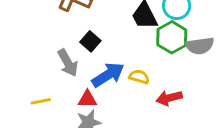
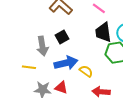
red triangle: (87, 99) -> (61, 87), moved
yellow line: (41, 101) -> (29, 67), moved

